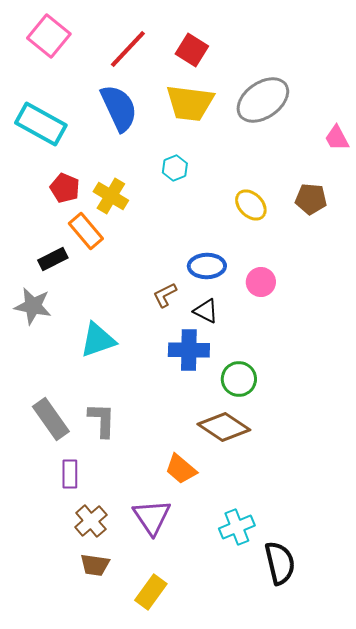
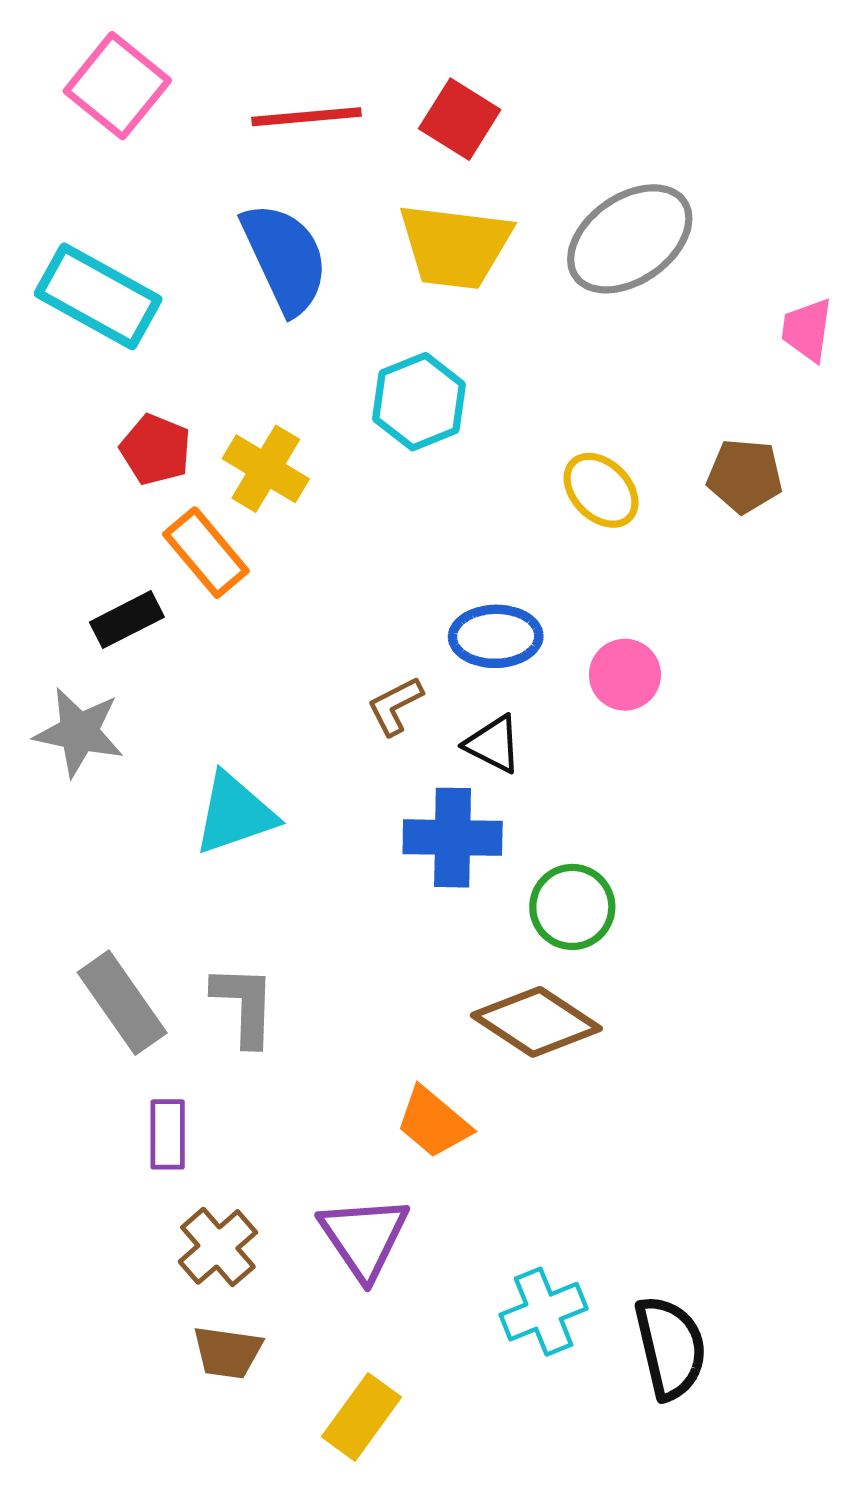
red line: (128, 49) -> (306, 117), turned 42
pink trapezoid: (337, 138) -> (807, 330), turned 36
cyan hexagon: (175, 168) -> (419, 402), size x1.5
cyan cross: (237, 527) -> (544, 1312), moved

